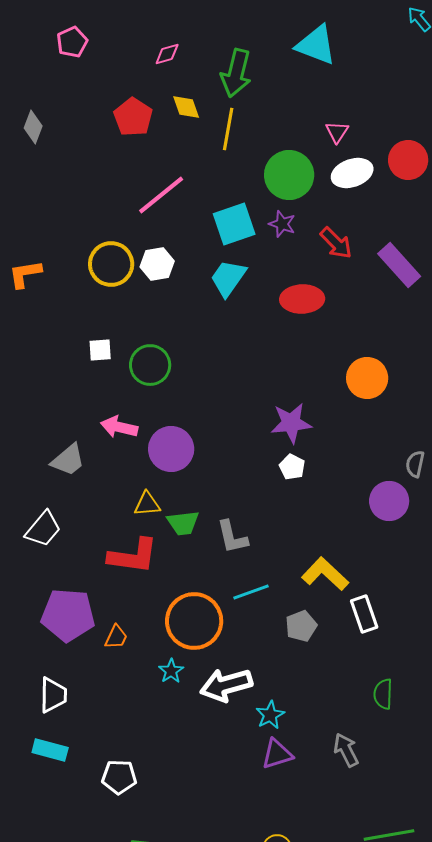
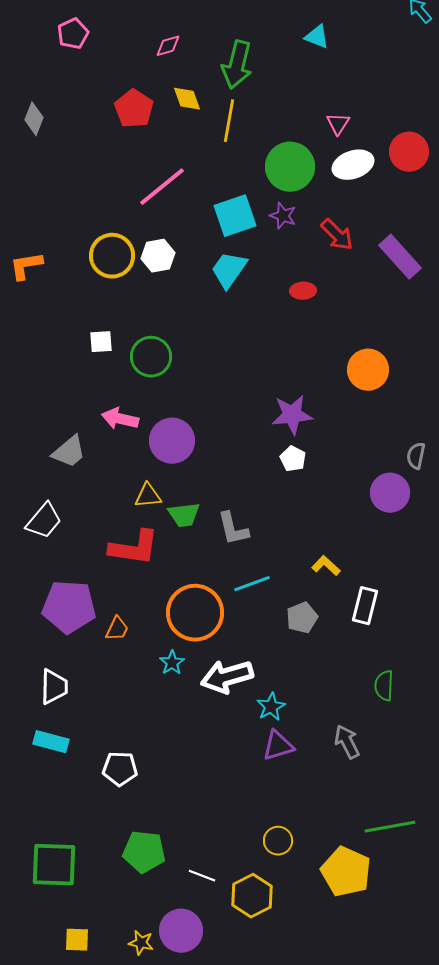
cyan triangle: (316, 45) -> (317, 37), size x0.6
red ellipse: (302, 299) -> (303, 291), size x0.6
yellow L-shape: (325, 574) -> (326, 566), size x0.6
white rectangle: (364, 614) -> (365, 606), turned 33

